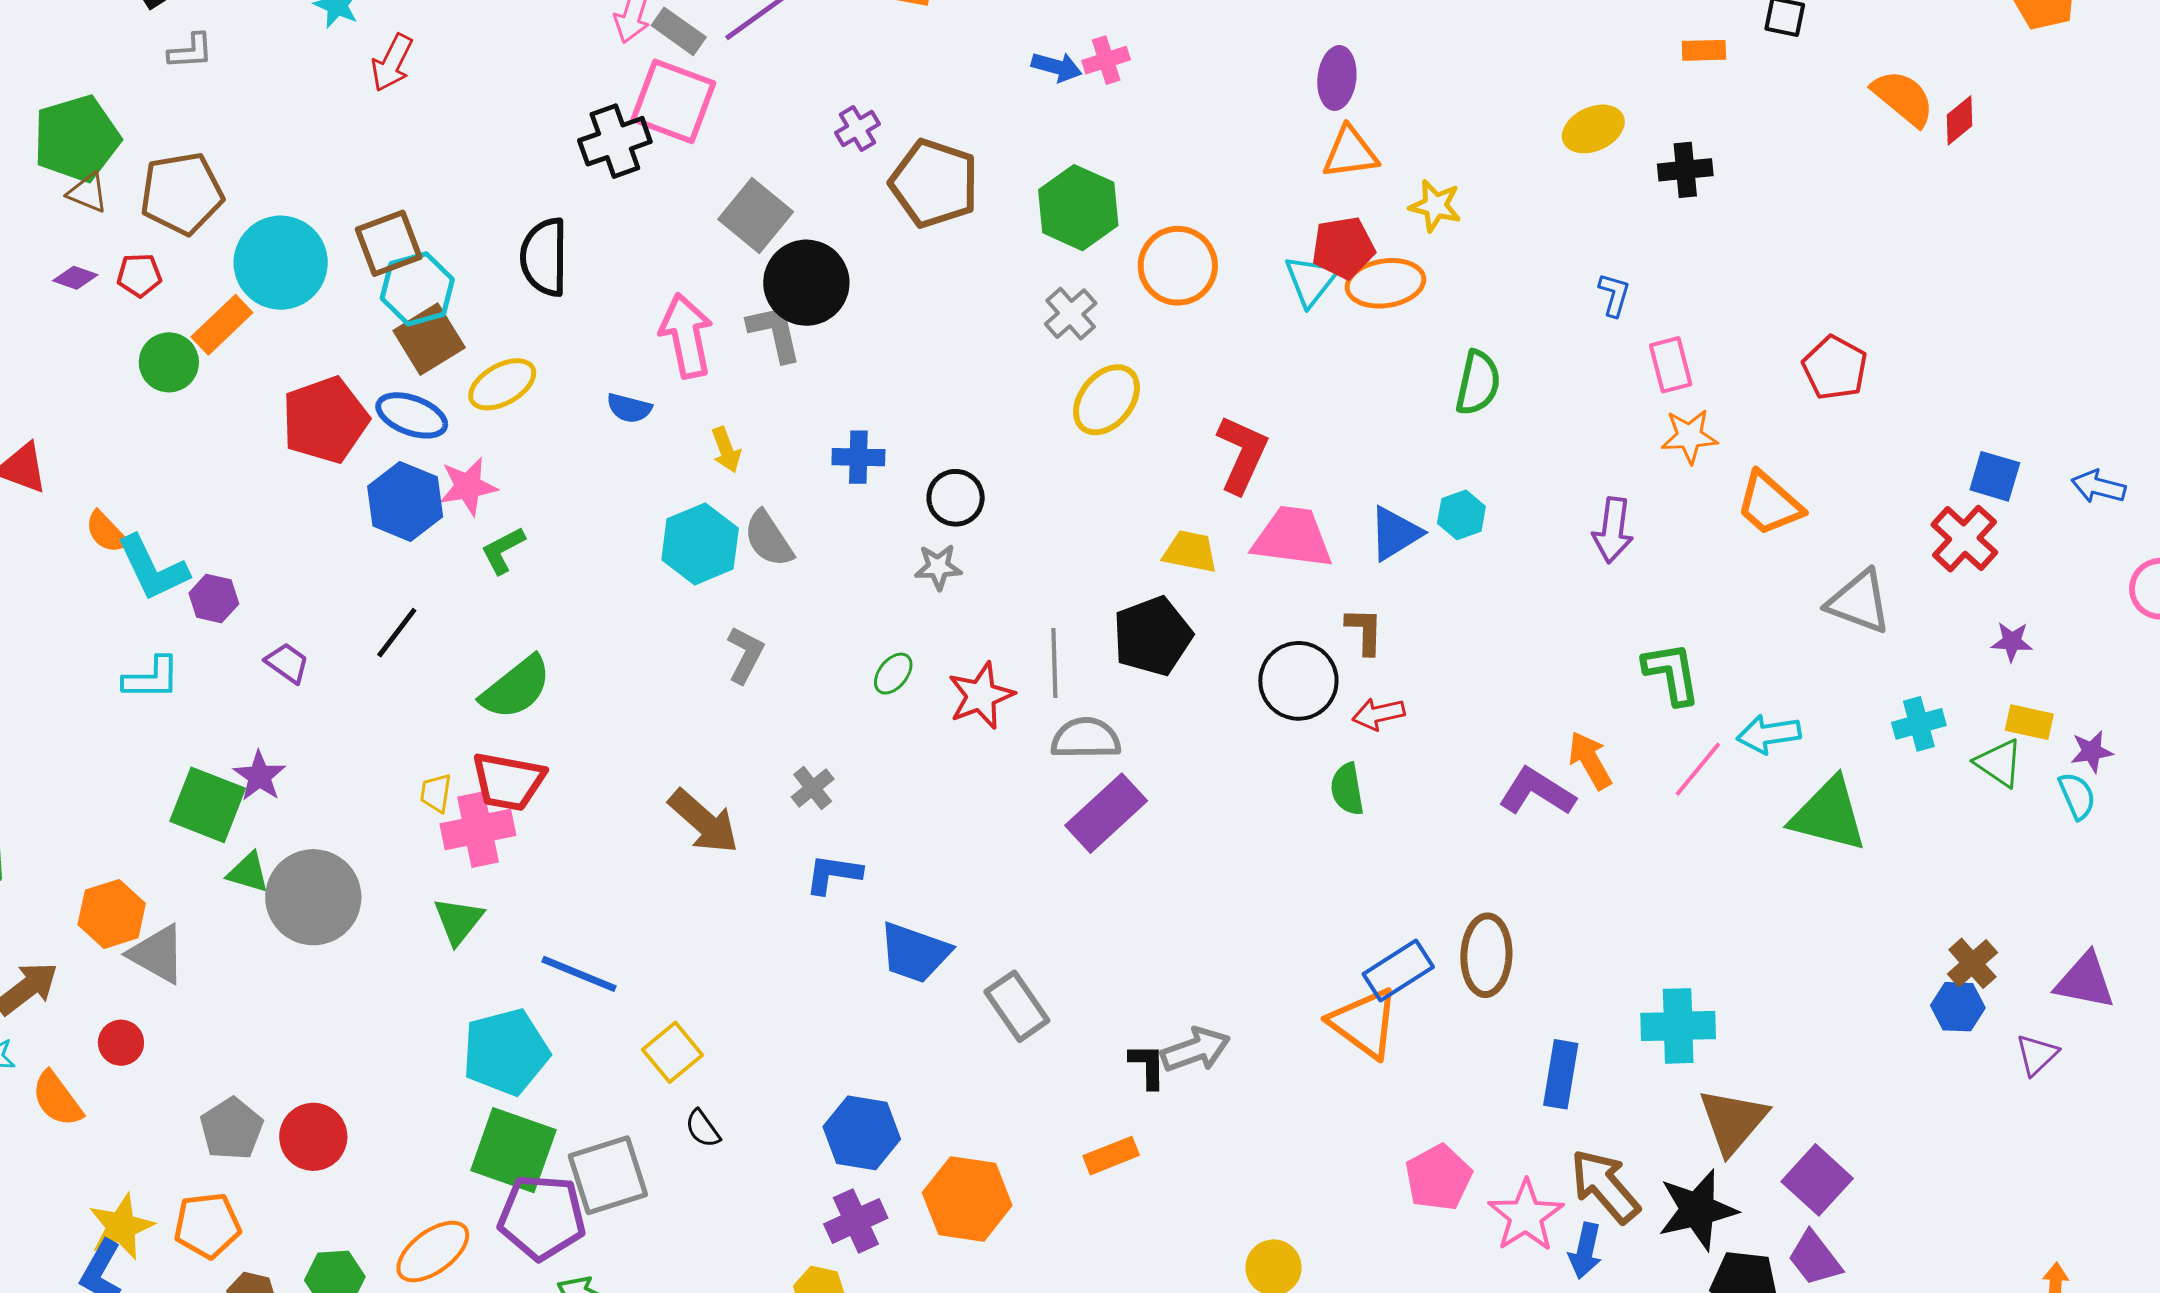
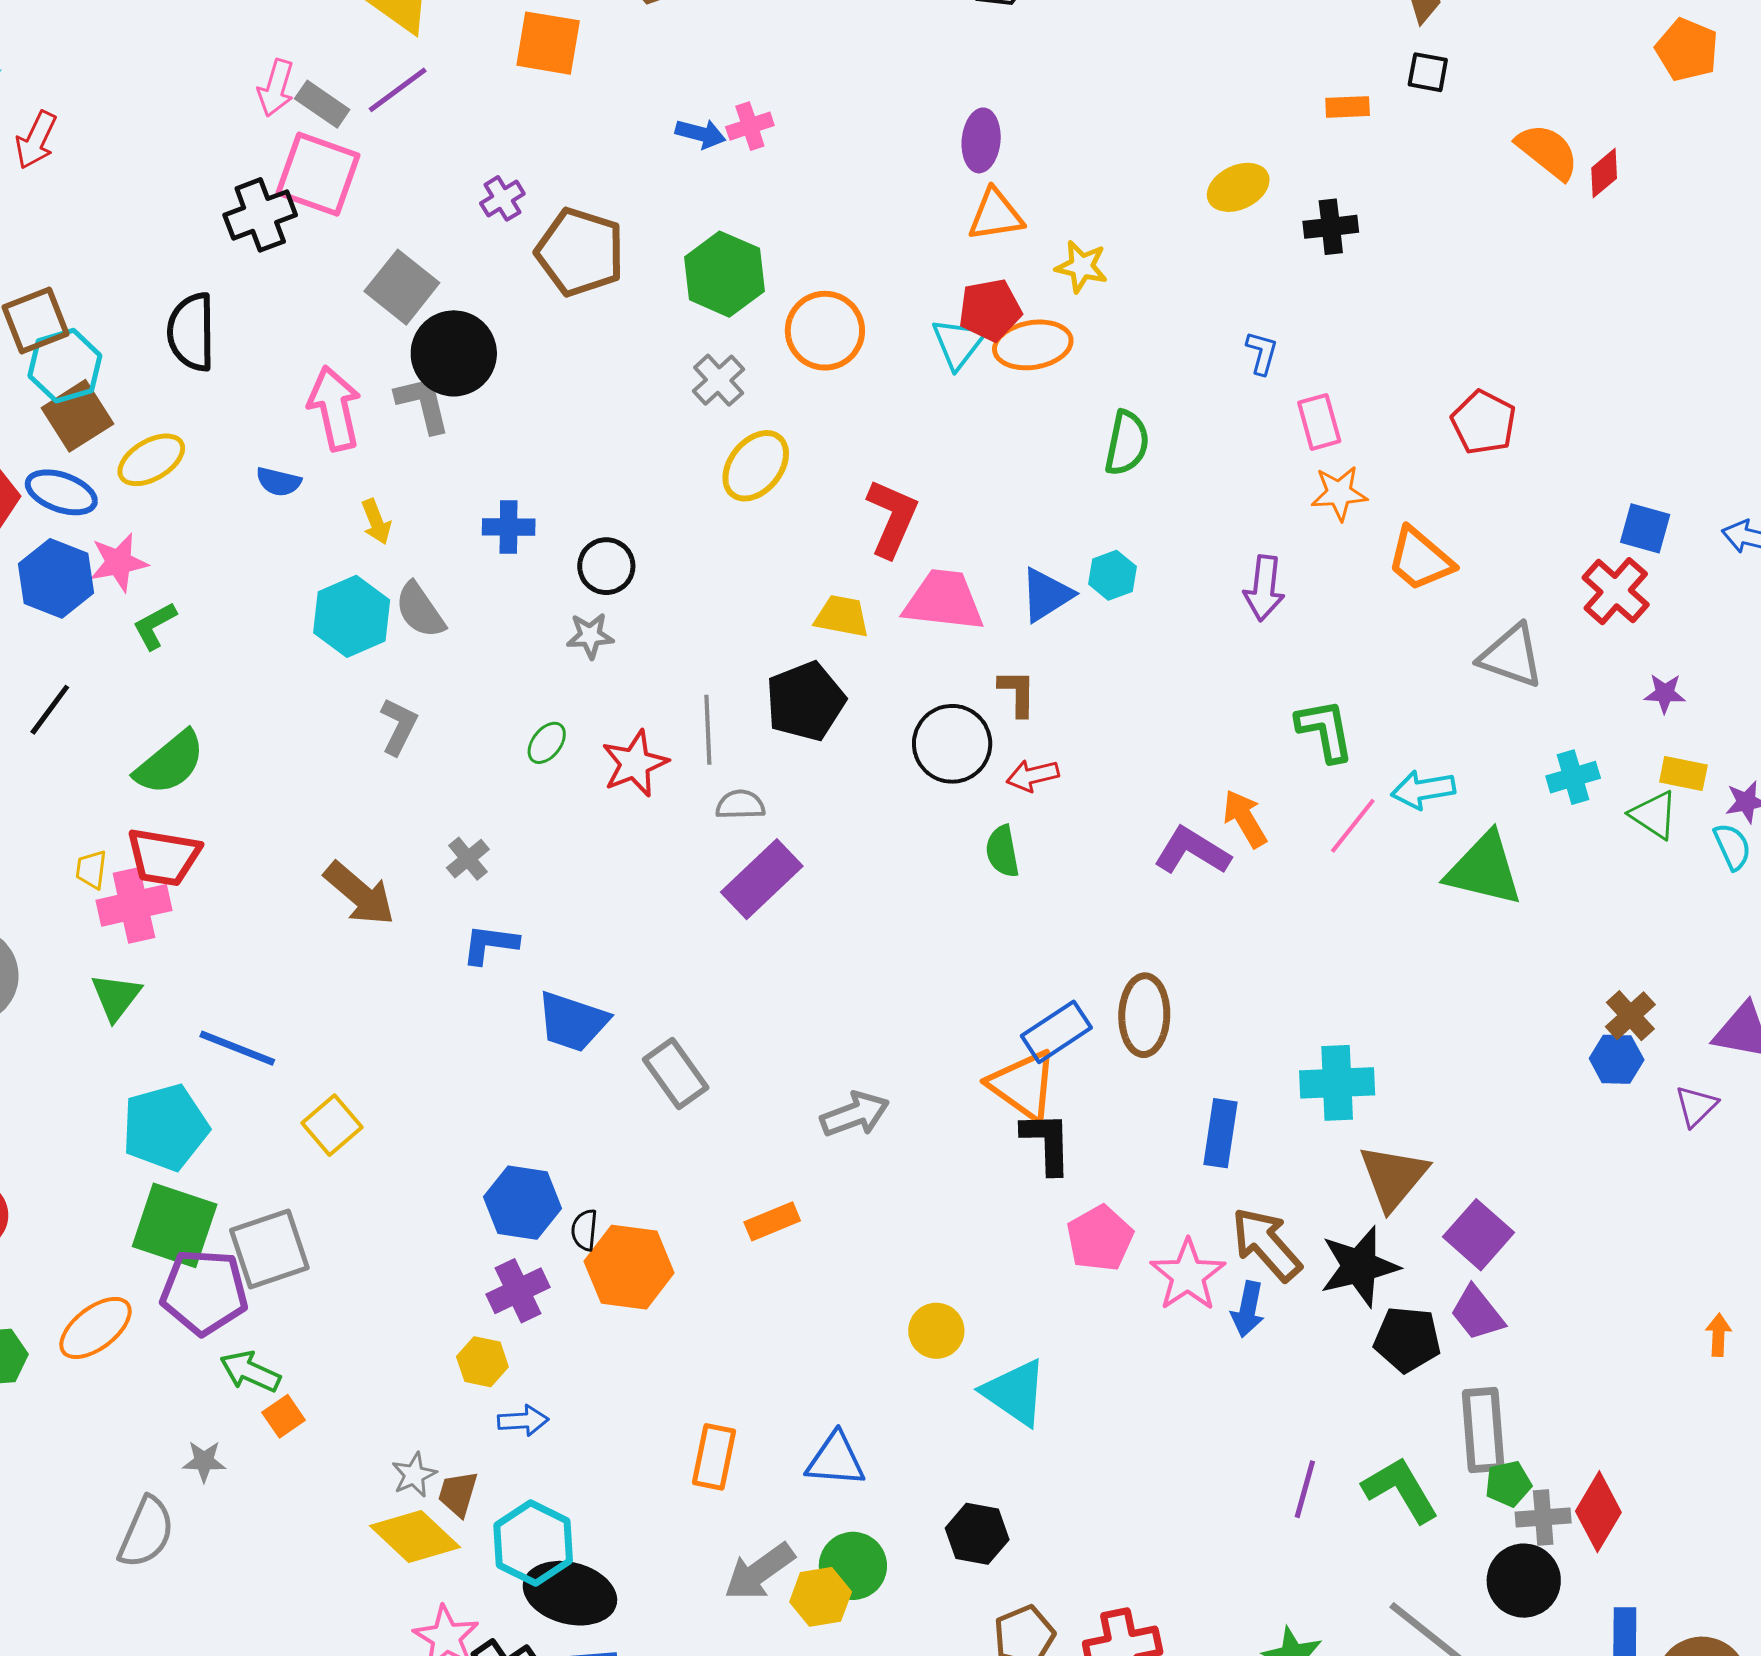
gray semicircle: (1086, 738) -> (740, 805), size x0.7
black L-shape: (1148, 1066) -> (1047, 1143), moved, size x1.4
black semicircle: (703, 1129) -> (584, 1230), moved, turned 42

